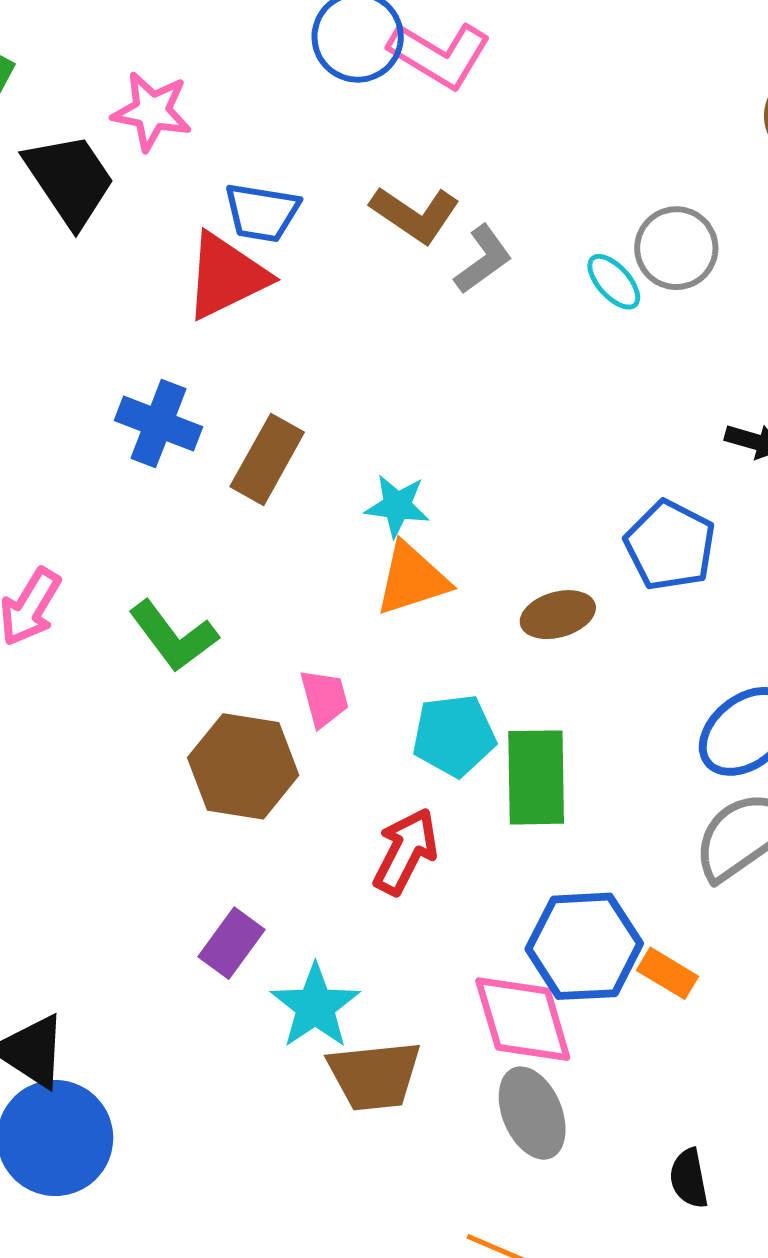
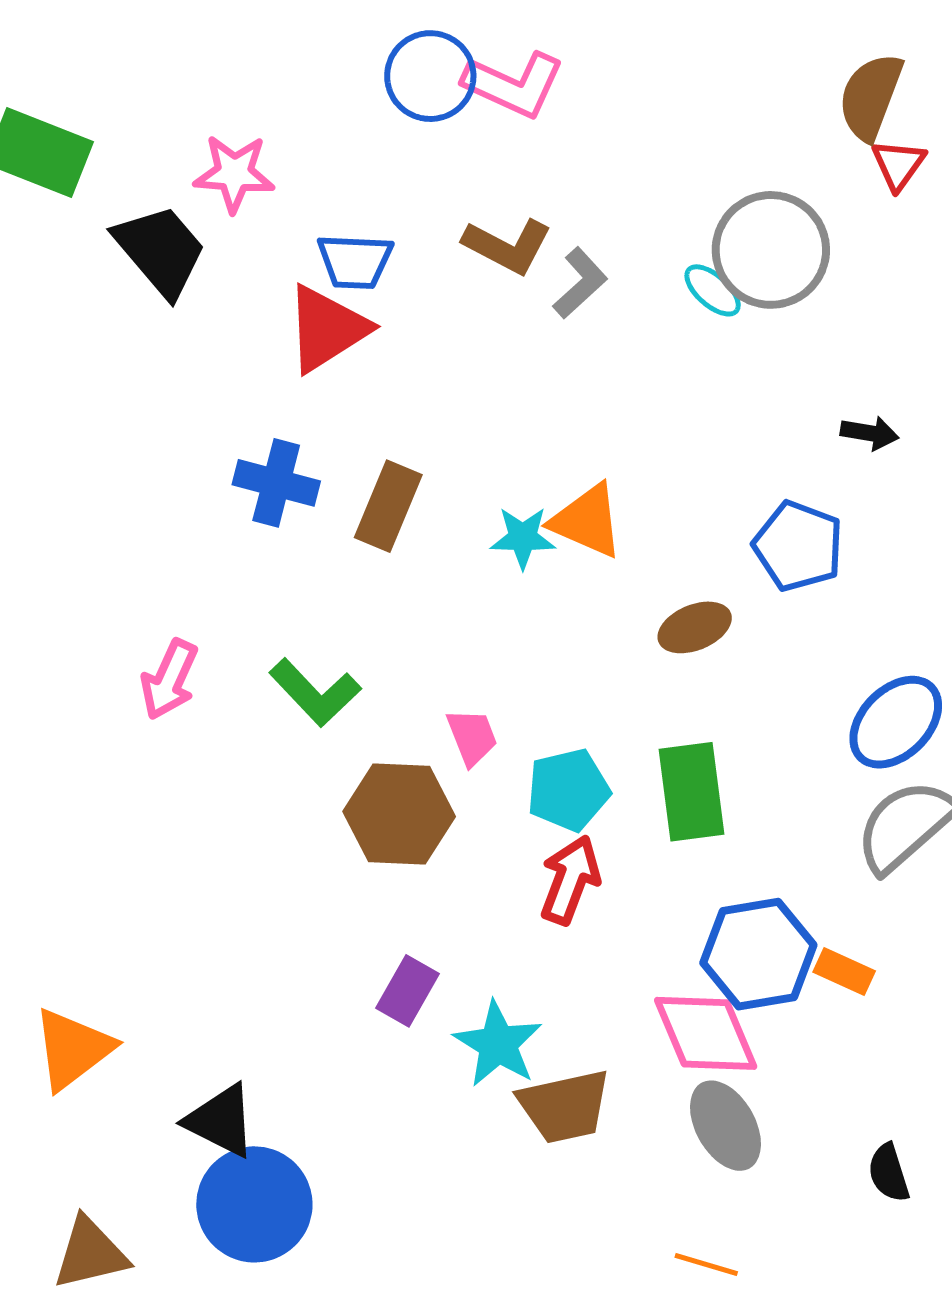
gray circle: (676, 248) -> (771, 250), size x1.4
orange triangle: (412, 579) -> (587, 521), moved, turned 48
cyan pentagon: (454, 735) -> (568, 790), moved

